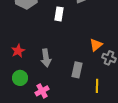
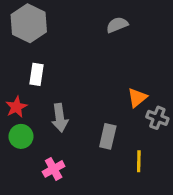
white rectangle: (59, 14) -> (37, 74), moved
green circle: (20, 78) -> (21, 136), moved

